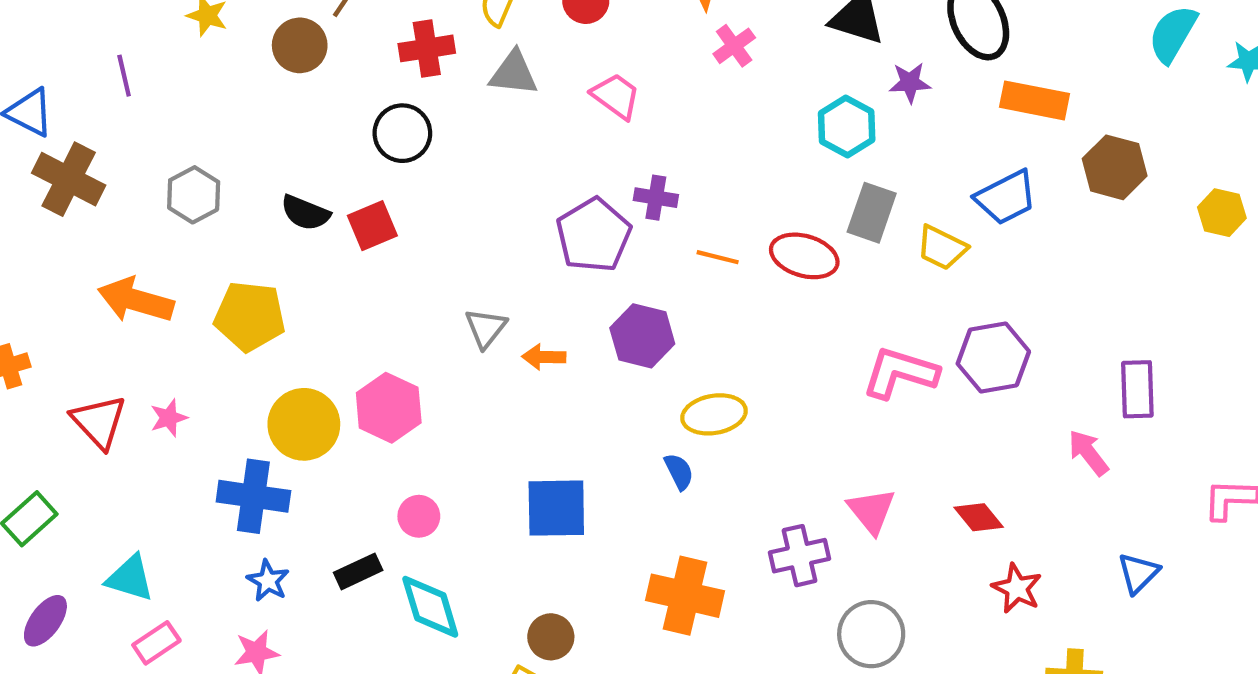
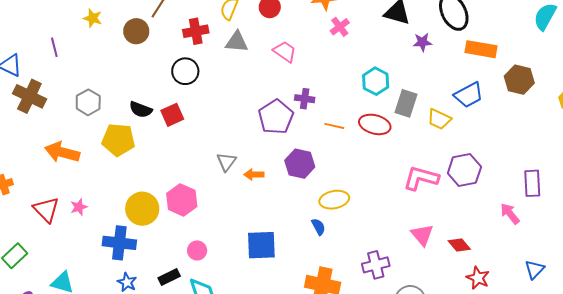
cyan hexagon: (847, 126) -> (376, 81), moved
yellow pentagon: (250, 316) -> (118, 140), moved
pink triangle: (871, 511) -> (422, 235), moved

